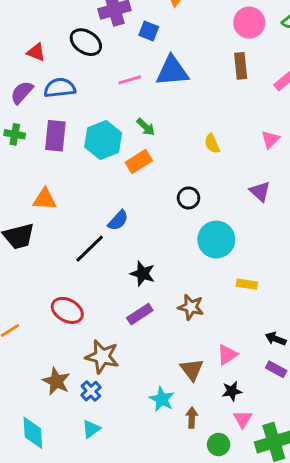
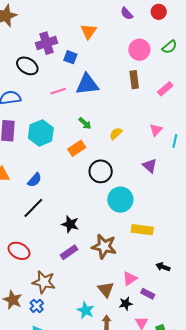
green arrow: (146, 127) -> (85, 123), moved
yellow semicircle: (212, 143) -> (116, 134), turned 72
orange rectangle: (139, 162) -> (77, 148), moved
black circle: (189, 198) -> (101, 171), size x1.5
blue semicircle: (118, 220) -> (35, 180), moved
yellow rectangle: (247, 284) -> (142, 230), size x1.5
brown star: (191, 307) -> (104, 246), size x1.4
purple rectangle: (276, 369) -> (148, 294), moved
black star: (232, 391) -> (126, 304), moved

